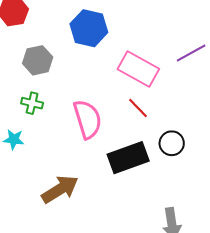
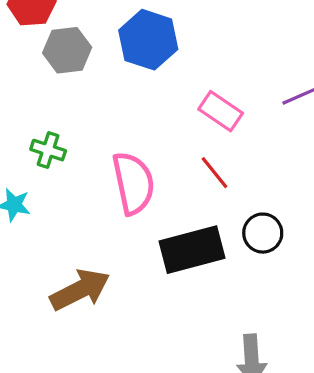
gray hexagon: (38, 60) -> (67, 50), moved
pink rectangle: (138, 69) -> (221, 111), size x0.7

